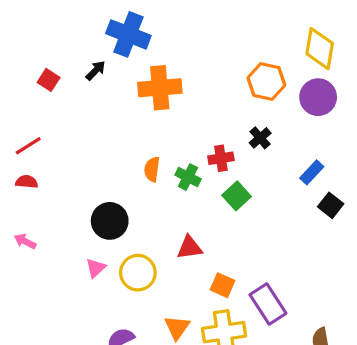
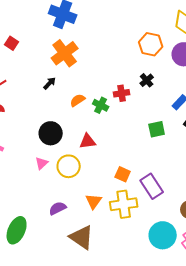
black arrow: (96, 71) -> (50, 83), moved
orange cross: (160, 88) -> (65, 53), moved, turned -32
orange semicircle: (152, 169) -> (78, 100), turned 49
green square: (237, 196) -> (157, 129), moved, turned 30
red triangle: (190, 248) -> (88, 141), moved

